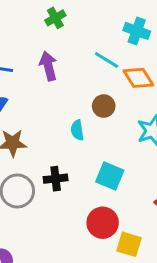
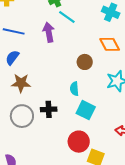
cyan line: (107, 60) -> (67, 17), moved
cyan semicircle: (77, 130) -> (74, 89), moved

